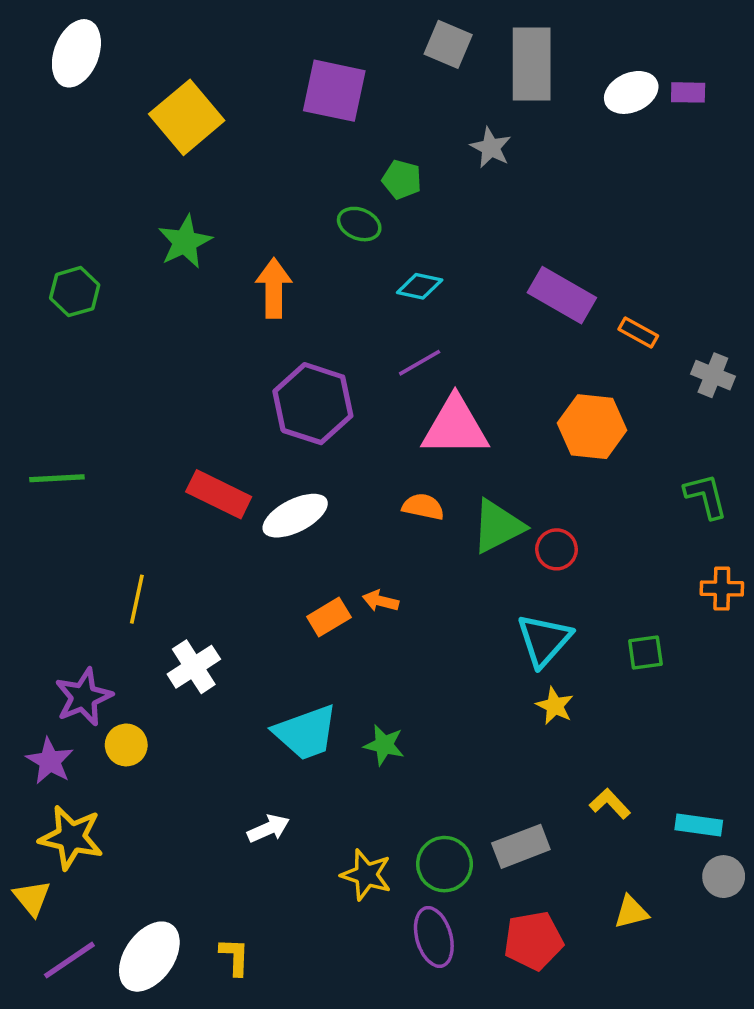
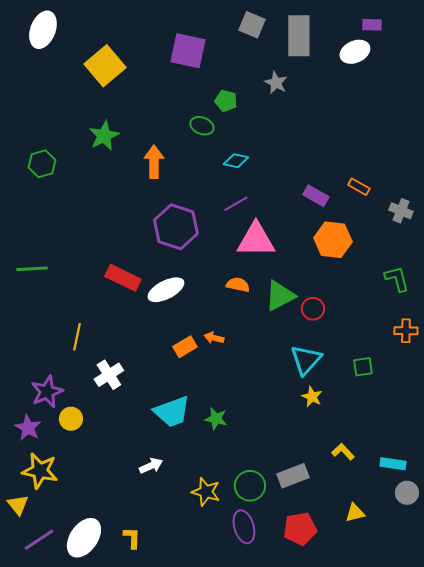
purple rectangle: (688, 92) -> (372, 25), moved
purple rectangle: (562, 295) -> (316, 196), moved, size x0.7

